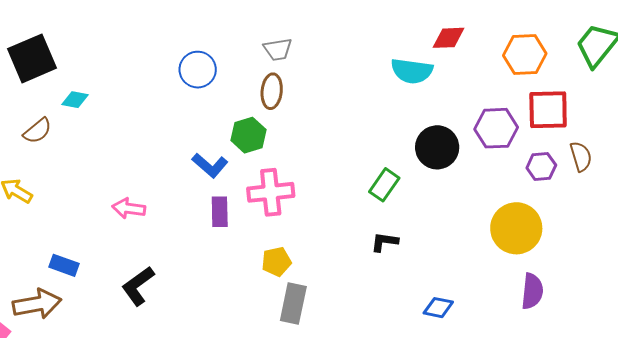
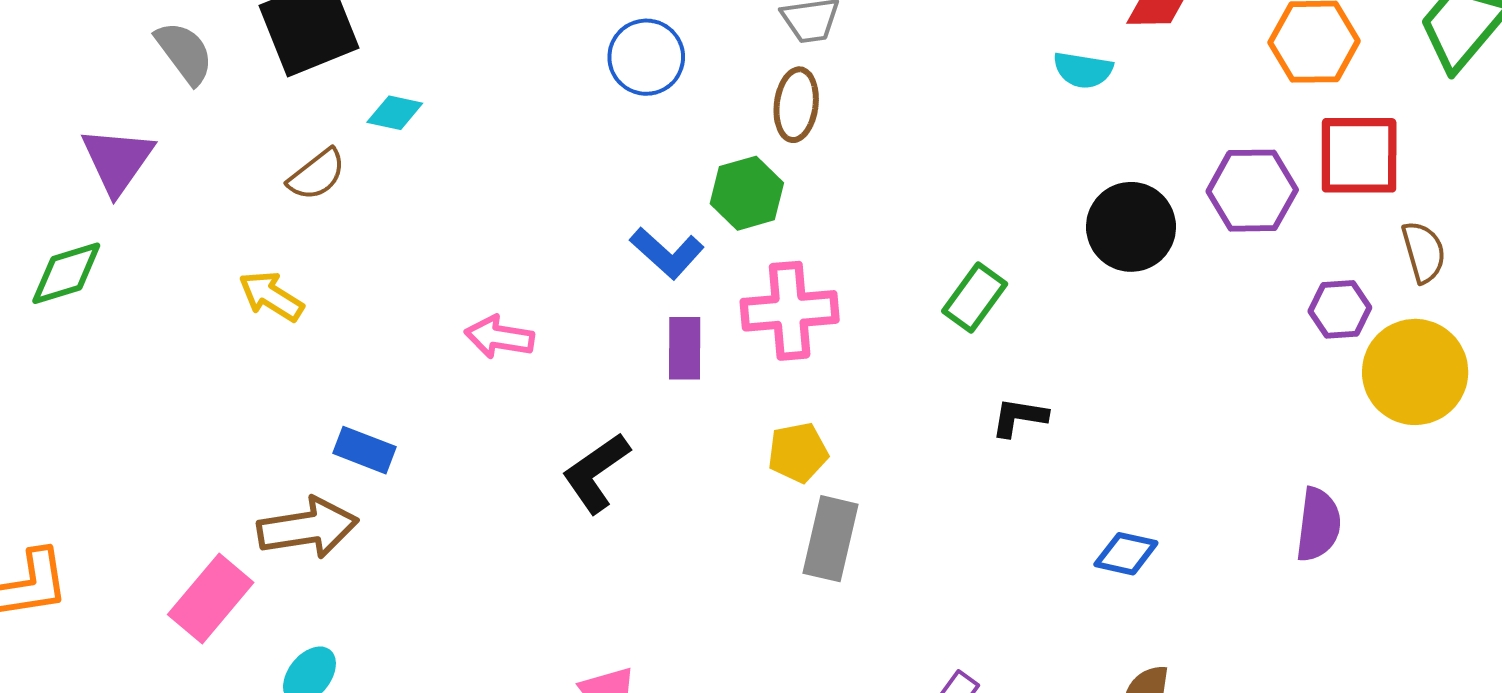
cyan semicircle: (412, 71) -> (1083, 70), size x0.7
purple hexagon: (541, 166) -> (1340, 309), moved
green rectangle: (384, 185) -> (975, 297), moved
yellow circle: (516, 228) -> (1415, 372), moved
black L-shape: (138, 286) -> (596, 473), moved

